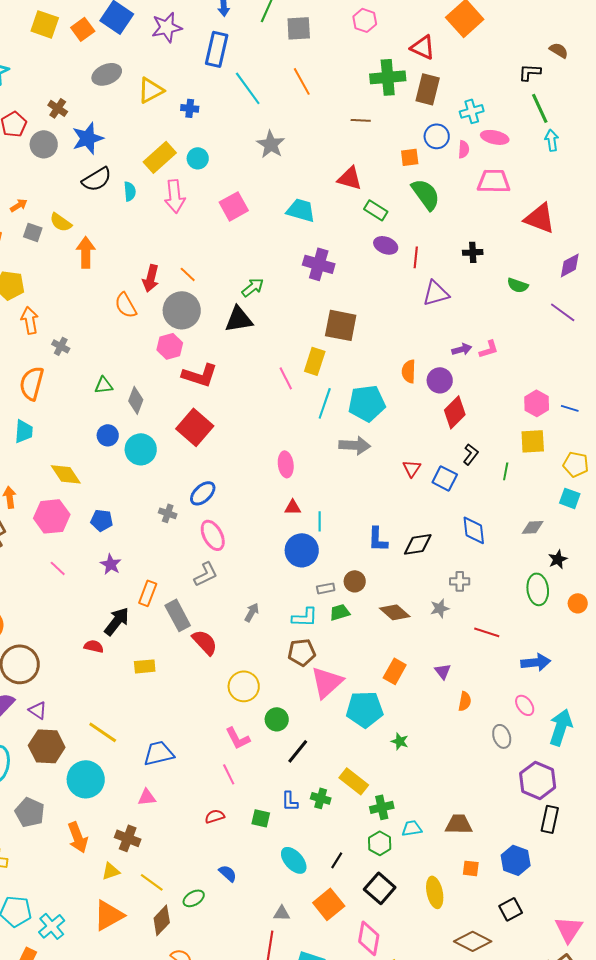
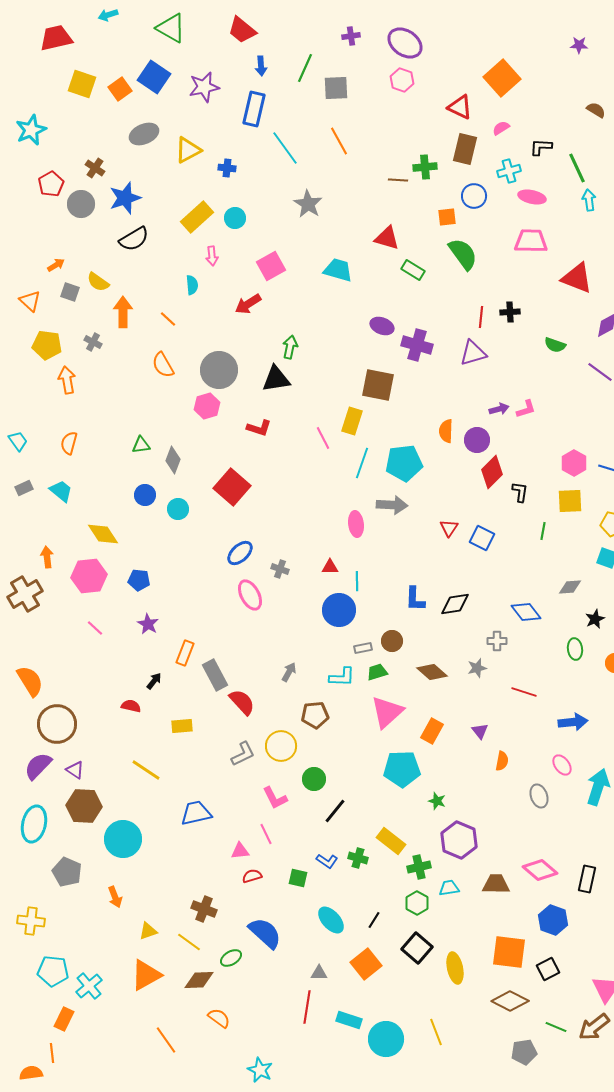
black L-shape: (530, 72) -> (541, 147), moved
green cross: (388, 77) -> (425, 167), moved, size x0.7
pink semicircle: (464, 149) -> (501, 128), moved, turned -126
cyan semicircle: (130, 191) -> (192, 285), moved
pink arrow: (175, 196) -> (212, 256), size x0.6
purple ellipse: (386, 245) -> (382, 326), moved
red line: (416, 257) -> (481, 317), moved
purple cross: (319, 264) -> (417, 345), moved
orange line: (188, 274) -> (168, 319), moved
red arrow: (151, 278) -> (248, 304), moved, turned 44
green arrow: (253, 287) -> (290, 347), turned -40
gray cross: (61, 346) -> (93, 342), moved
red L-shape: (200, 375) -> (259, 428), moved, size x0.7
orange semicircle: (32, 383) -> (69, 443), size x0.7
cyan trapezoid: (24, 431) -> (61, 491), turned -55
cyan circle: (141, 449) -> (178, 509), size x0.7
black L-shape: (471, 454) -> (520, 492), moved, turned -30
pink ellipse: (286, 464) -> (356, 524), moved
gray cross: (168, 513) -> (280, 569), moved
blue diamond: (474, 530) -> (526, 612), moved, turned -32
gray L-shape: (206, 574) -> (243, 754), moved
green ellipse: (538, 589) -> (575, 649), size x0.7
black arrow: (117, 621) -> (154, 681), size x0.6
brown pentagon: (302, 652) -> (315, 715), moved
pink triangle: (327, 682) -> (387, 712), moved
yellow line: (103, 732) -> (146, 770), moved
purple hexagon: (538, 780) -> (459, 840), moved
pink triangle: (147, 797) -> (240, 851), moved
blue L-shape: (290, 801) -> (327, 861), turned -55
orange arrow: (78, 837) -> (115, 897), size x0.7
brown cross: (128, 838) -> (204, 909), moved
orange square: (471, 868) -> (509, 952), moved, size x2.0
blue semicircle: (228, 873) -> (265, 933), size x1.8
yellow ellipse: (435, 892) -> (455, 968), moved
brown diamond: (162, 920) -> (199, 980), turned 44
pink diamond: (369, 938) -> (540, 870), moved, turned -60

